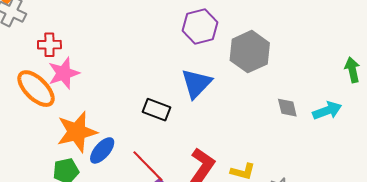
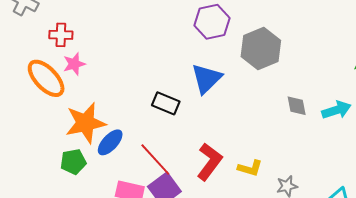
pink star: (64, 73) -> (74, 64), size x0.7

